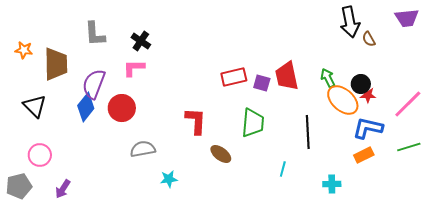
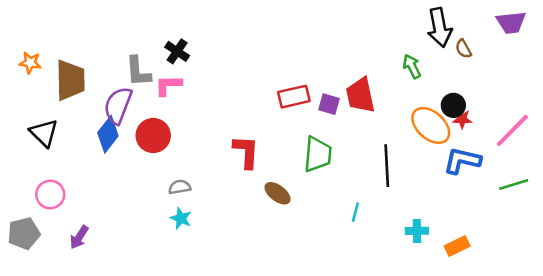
gray L-shape: (95, 34) -> (138, 71), moved
green arrow: (328, 78) -> (412, 66), moved
gray semicircle: (143, 149) -> (180, 187), size x0.7
orange rectangle: (364, 155) -> (457, 246), moved
cyan star: (169, 179) -> (181, 218), moved, turned 30

